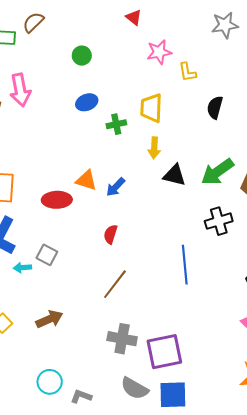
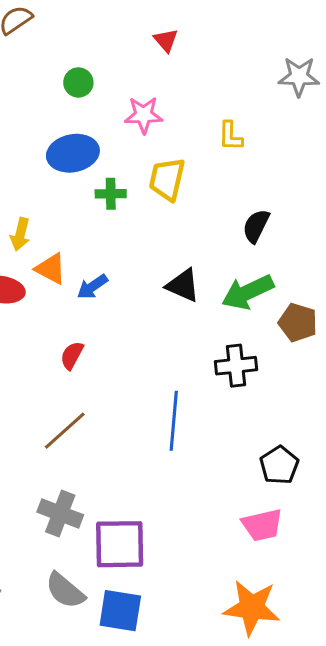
pink star: (159, 52) -> (144, 115), moved
blue ellipse: (87, 102) -> (73, 153), size x1.5
black semicircle: (215, 107) -> (256, 226), moved
yellow arrow: (154, 148) -> (20, 234), moved

